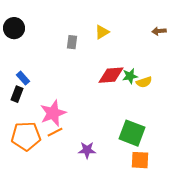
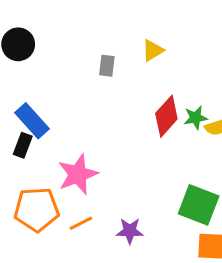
red diamond: (111, 75) -> (166, 116), turned -44
blue rectangle: (23, 78) -> (32, 121), size x1.6
orange line: (55, 132) -> (81, 223), moved

